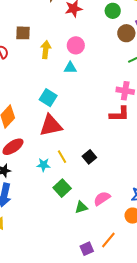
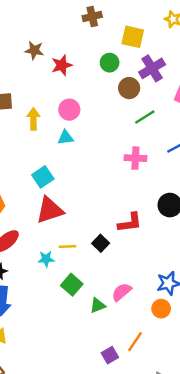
cyan square: (48, 98) -> (43, 177), turned 30
red L-shape: (119, 114) -> (130, 223), moved
yellow line: (62, 157) -> (68, 247), turned -56

